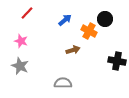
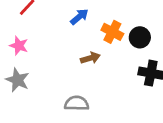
black circle: (105, 19) -> (140, 37), moved

